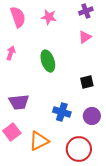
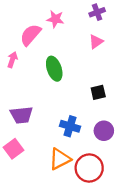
pink semicircle: (18, 17) -> (30, 35), moved, turned -120
orange triangle: (39, 141) -> (60, 159), moved

